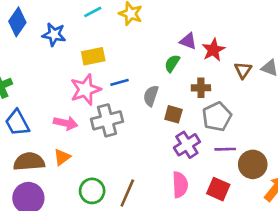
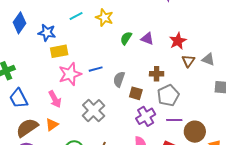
red star: (213, 50) -> (178, 41), moved
yellow rectangle: (93, 56) -> (59, 51), moved
green semicircle: (172, 63) -> (126, 38), moved
gray cross: (107, 120) -> (94, 111), moved, turned -30
pink arrow: (66, 123) -> (55, 99), turned 48
brown semicircle: (29, 162) -> (27, 128), turned -30

